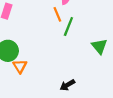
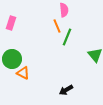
orange triangle: (20, 66) -> (23, 73), turned -32

